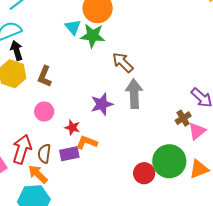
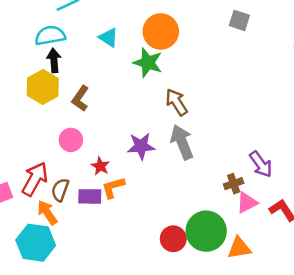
cyan triangle: (73, 27) -> (109, 38), moved, turned -30
gray arrow: (134, 94) -> (182, 142), turned -32
orange L-shape: (87, 142) -> (113, 187), turned -50

